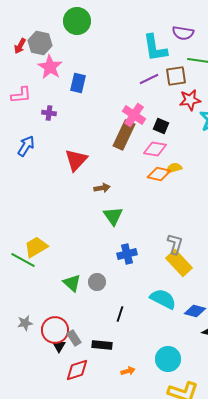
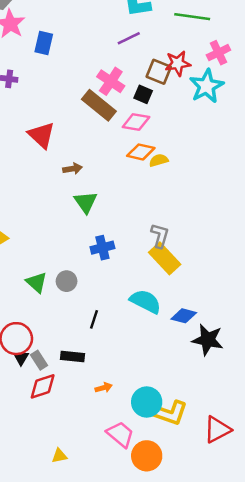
brown square: (176, 76) -> (159, 72), moved, turned 30
brown rectangle: (124, 135) -> (99, 105), turned -76
red triangle: (76, 160) -> (41, 135), turned -30
yellow semicircle: (174, 168) -> (159, 160), moved
gray rectangle: (74, 338) -> (39, 360), moved
cyan circle: (168, 359) -> (147, 402), moved

